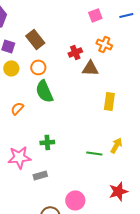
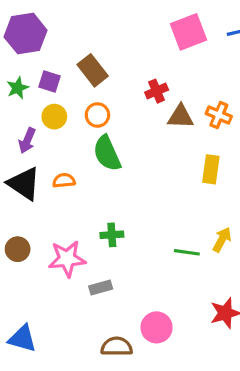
pink square: (95, 15) -> (188, 32), size x1.6
orange cross: (104, 44) -> (219, 115), moved
orange semicircle: (17, 108) -> (64, 180), turned 40

